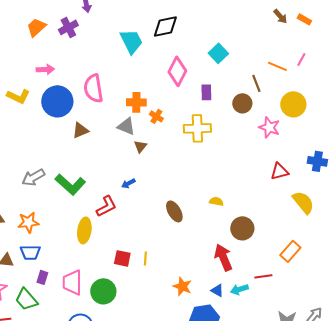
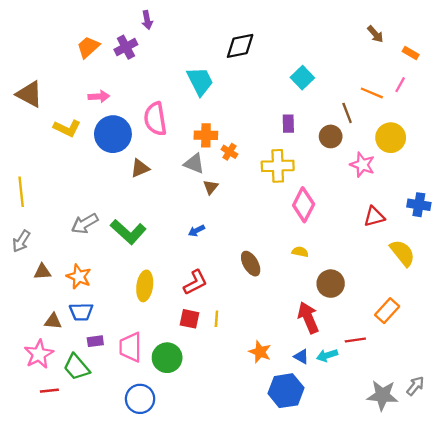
orange rectangle: (304, 19) -> (411, 53), moved
cyan trapezoid: (131, 41) -> (200, 81), moved
pink diamond: (177, 71) -> (304, 205), moved
red L-shape: (106, 206) -> (195, 282), moved
orange star: (28, 222) -> (79, 277), turned 30
purple rectangle: (42, 277) -> (95, 341), turned 64

